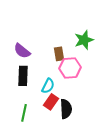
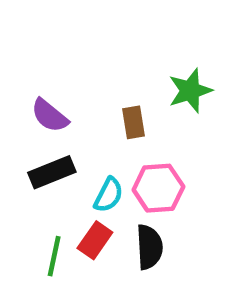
pink hexagon: (70, 68) -> (158, 188), moved
black rectangle: (23, 76) -> (52, 172), turned 66
red rectangle: (51, 102) -> (95, 240), moved

